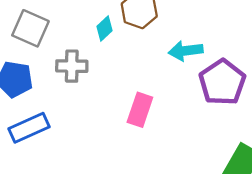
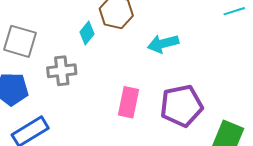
purple pentagon: (222, 82) -> (181, 106), moved, turned 30

